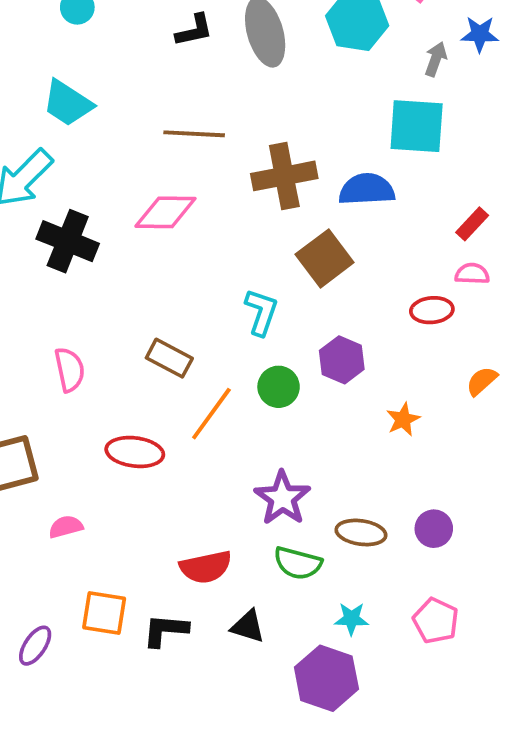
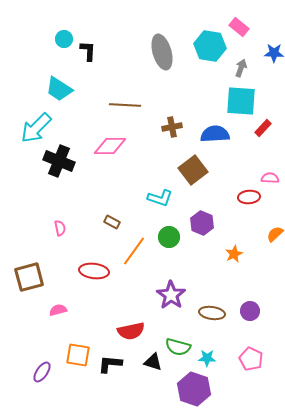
black L-shape: (194, 30) -> (88, 51), moved, turned -75
gray arrow: (436, 59) -> (241, 68), moved
brown cross: (284, 176) -> (172, 127), size x0.6
red rectangle: (472, 224) -> (263, 128), moved
cyan L-shape: (261, 312) -> (160, 198), turned 90
brown rectangle: (169, 358) -> (112, 222), size x0.7
pink semicircle: (70, 370) -> (60, 228), size x0.7
green semicircle: (298, 563) -> (178, 347), moved

